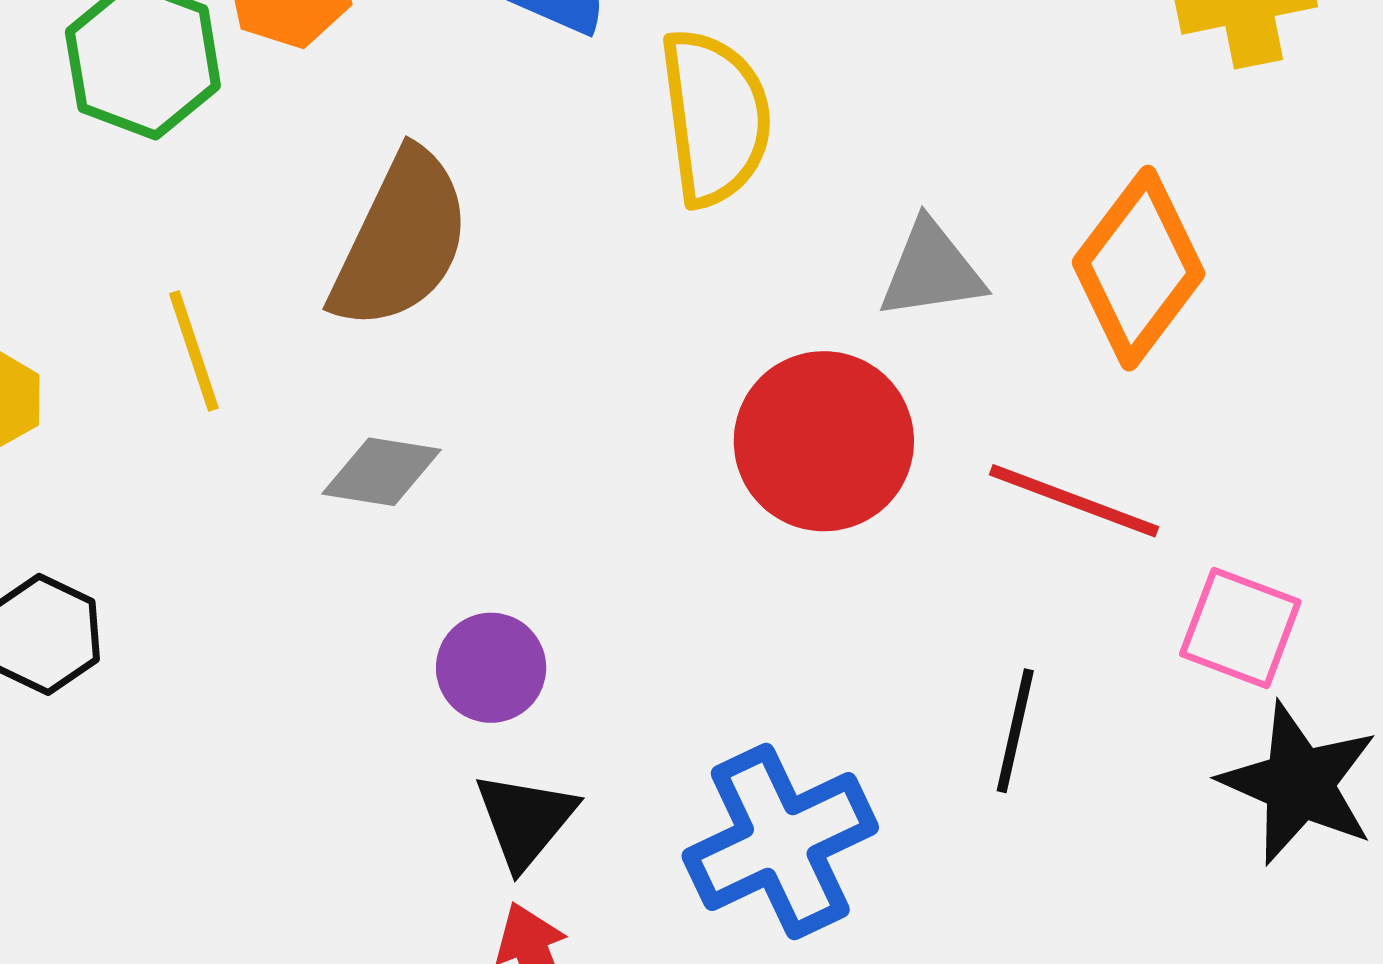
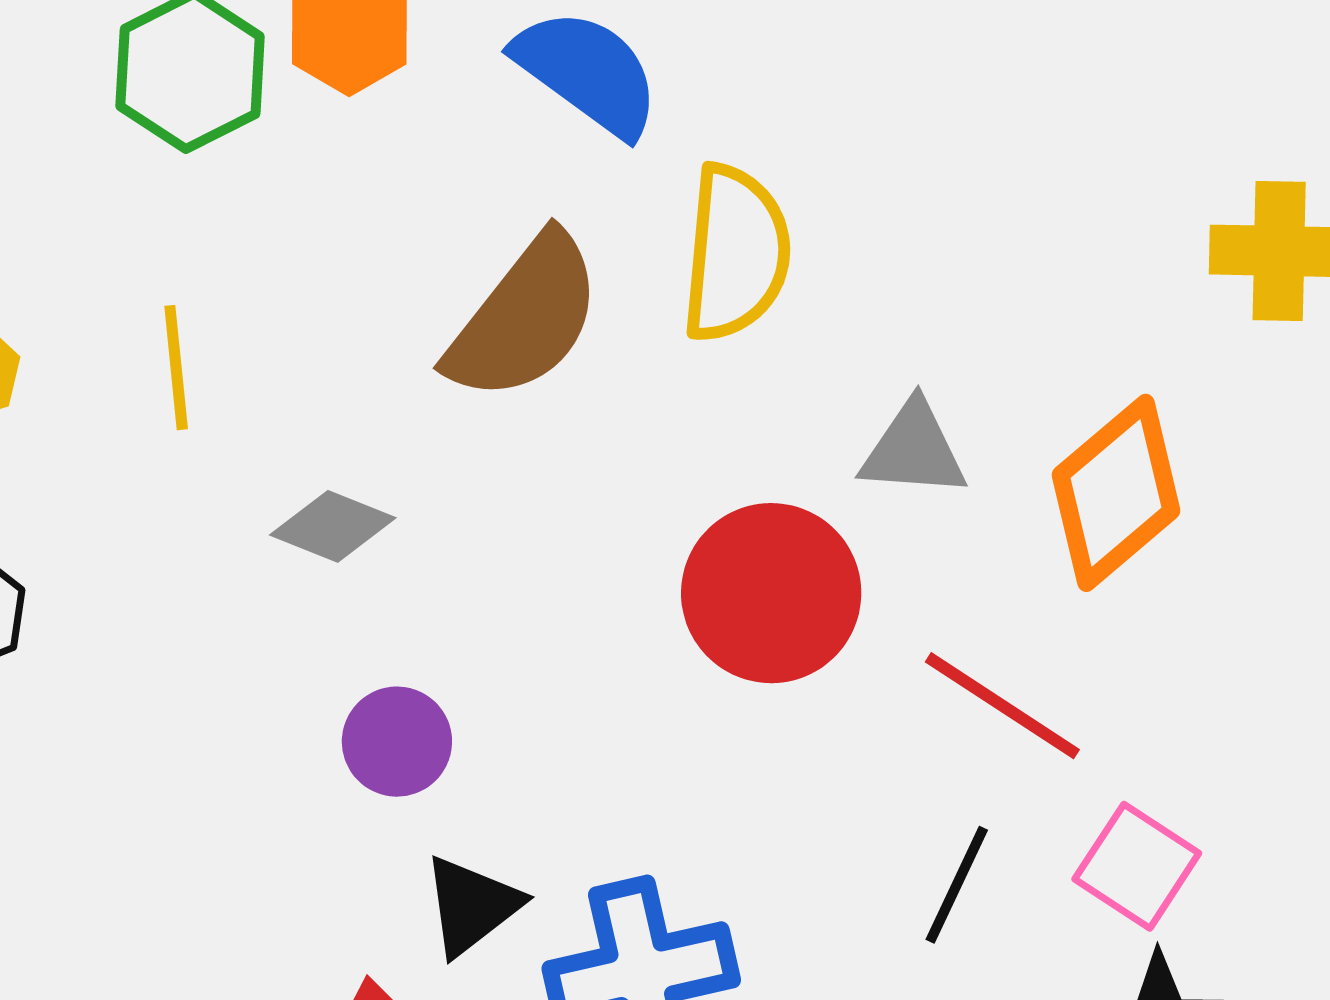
brown semicircle: (401, 240) -> (524, 318), moved
black line: (1015, 731) -> (957, 885), moved
black triangle: (525, 820) -> (472, 906), moved

